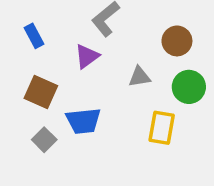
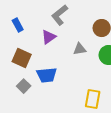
yellow rectangle: (162, 128) -> (93, 99), moved

